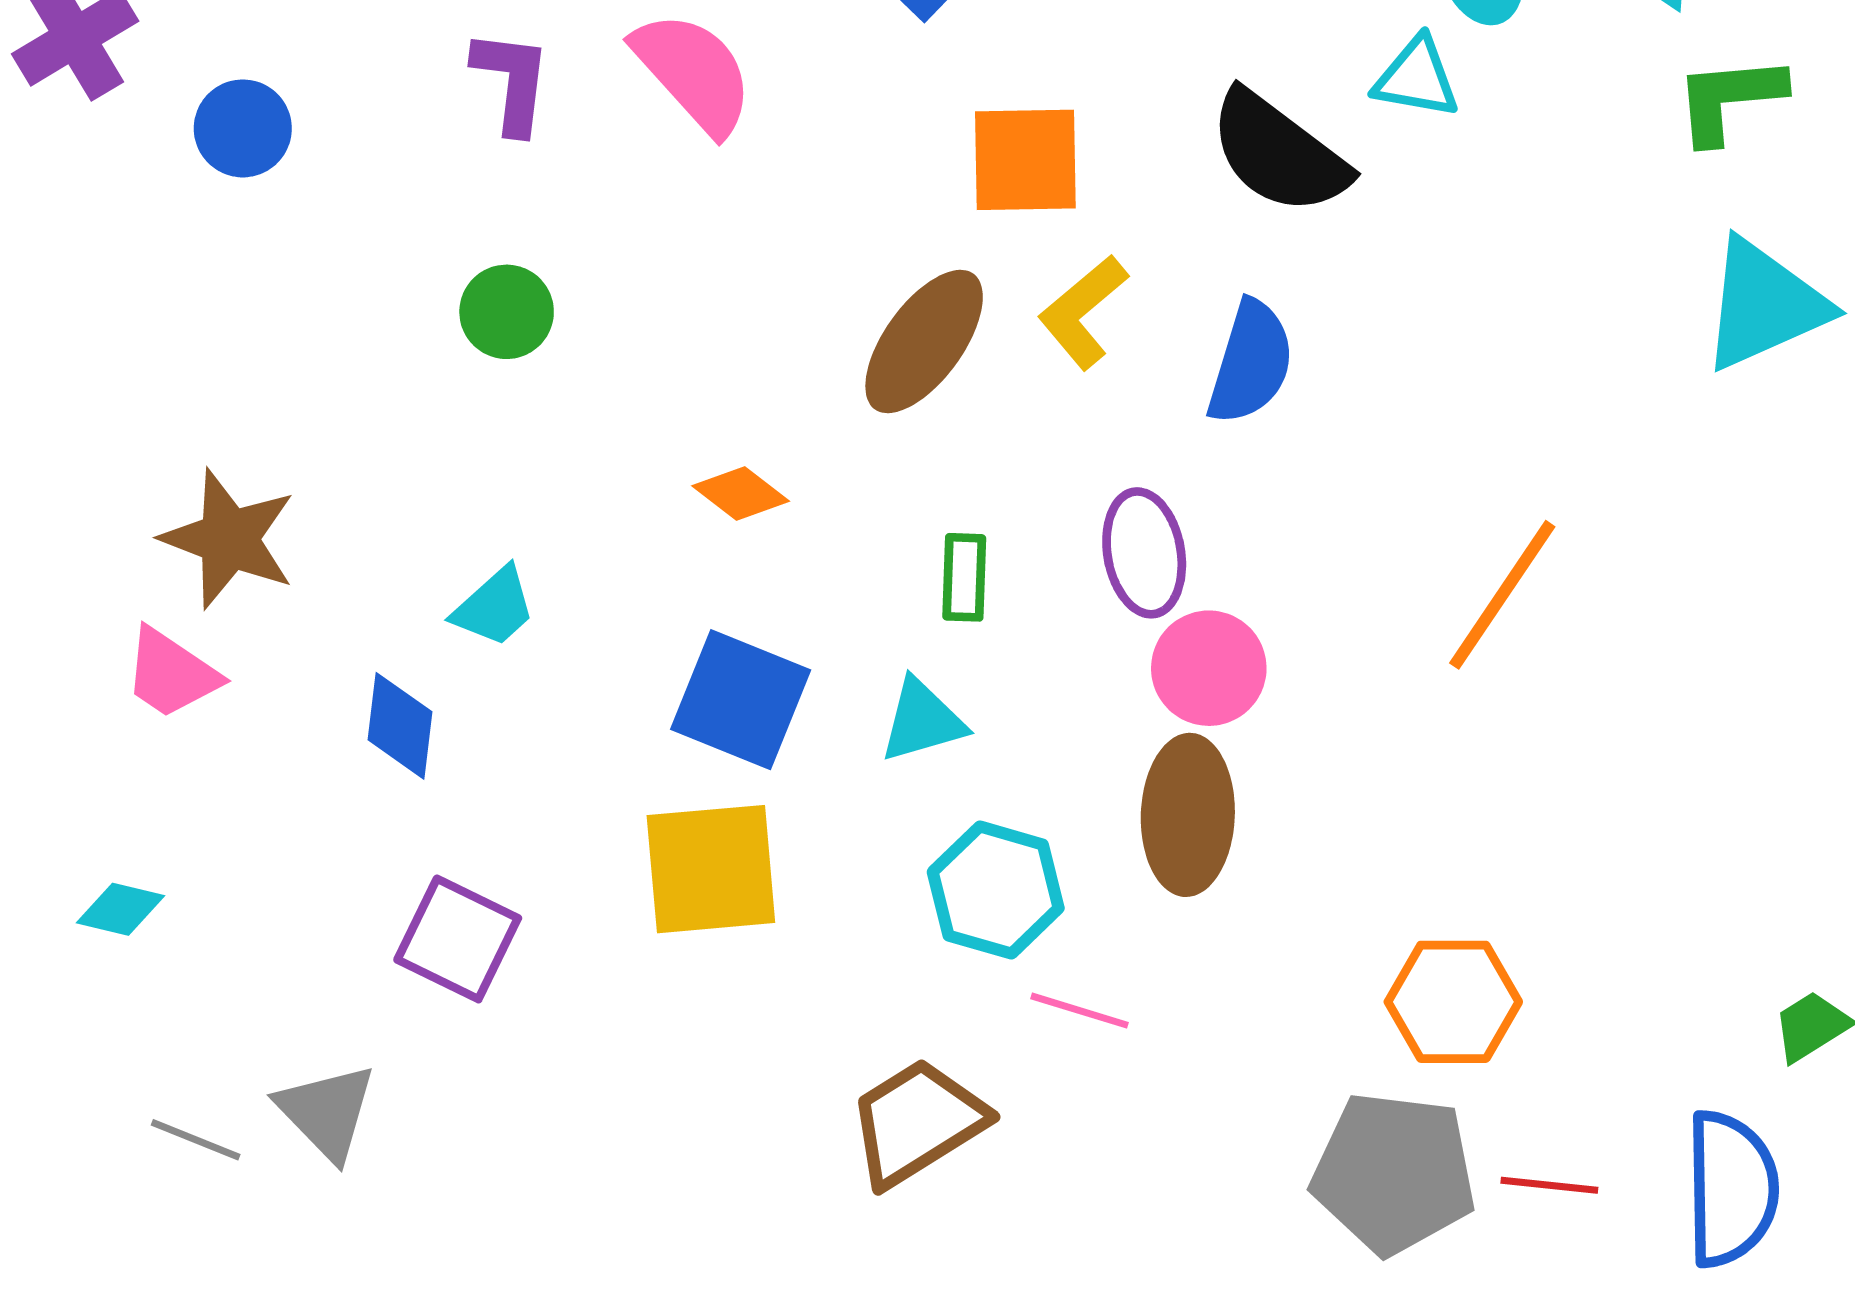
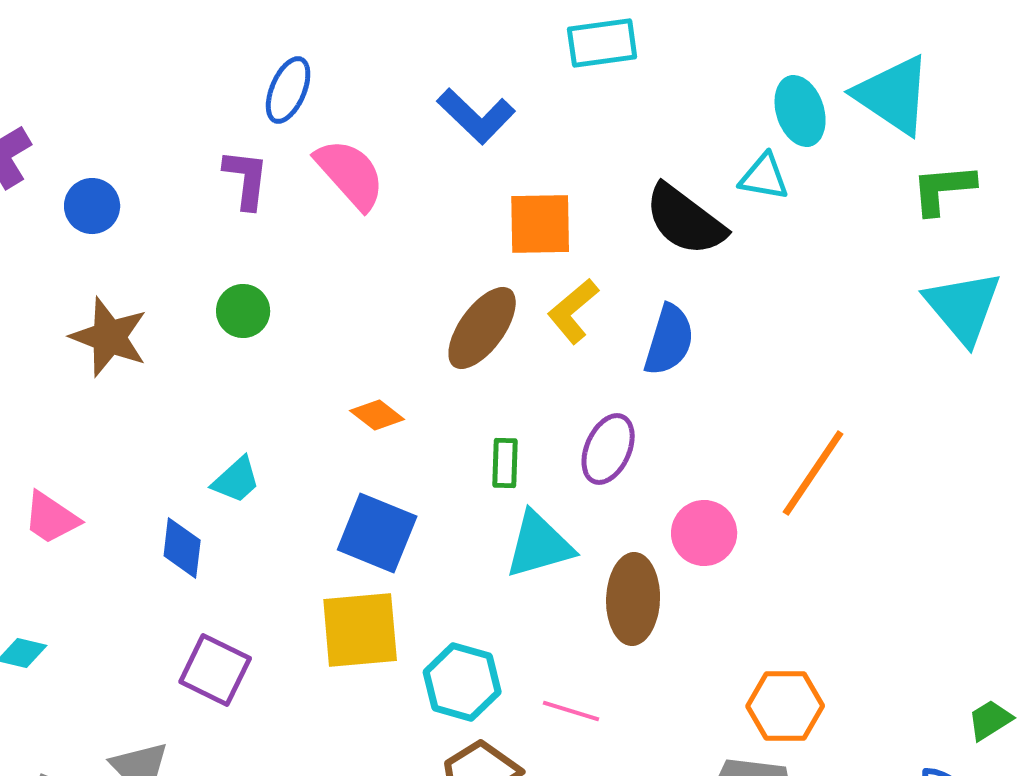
cyan triangle: (1764, 305) -> (963, 307), turned -46
brown star: (229, 539) -> (109, 337), moved
purple ellipse: (1144, 553) -> (608, 449), turned 34
pink circle: (1209, 668) -> (704, 533), moved
cyan triangle: (922, 721) -> (539, 545), moved, size x1.4
cyan hexagon: (996, 890) -> (462, 682), moved

